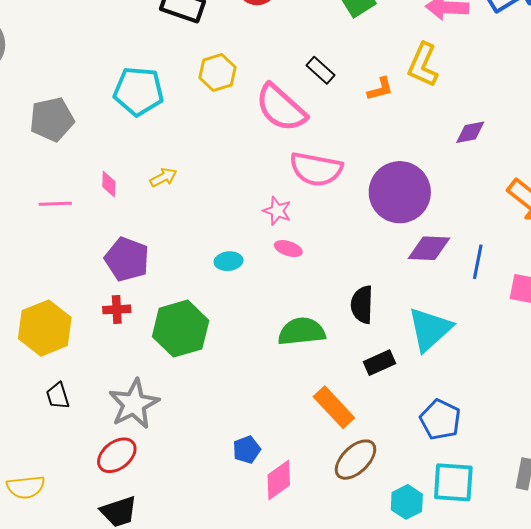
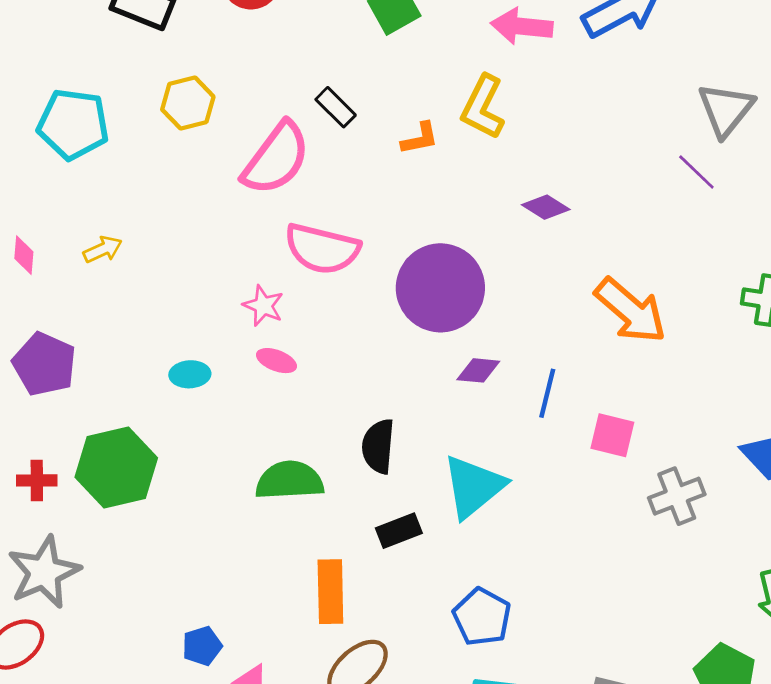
pink semicircle: (281, 108) -> (276, 158), turned -98
purple diamond: (470, 132) -> (546, 207), turned 40
purple diamond: (429, 248) -> (478, 370), size x0.7
red cross: (117, 309) -> (37, 480), moved
orange rectangle: (334, 407) -> (330, 592), turned 39

